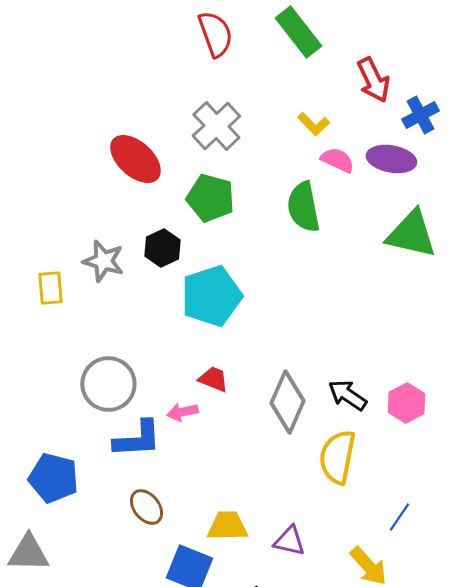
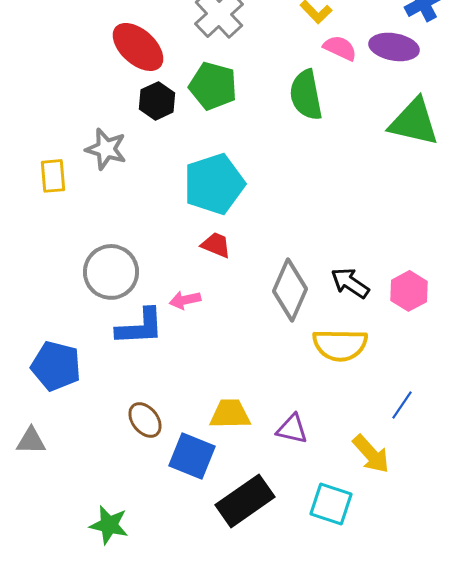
black hexagon: (162, 248) -> (157, 101), moved
red trapezoid: (213, 379) -> (216, 245), moved
yellow semicircle: (337, 457) -> (340, 345), turned -100
brown ellipse: (146, 507) -> (145, 420), moved
gray triangle: (28, 553) -> (31, 441), size x0.7

